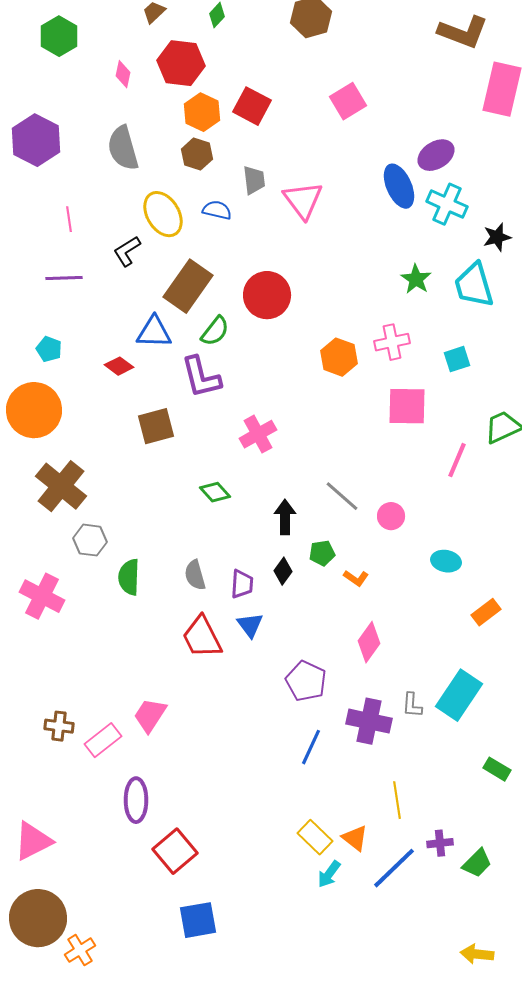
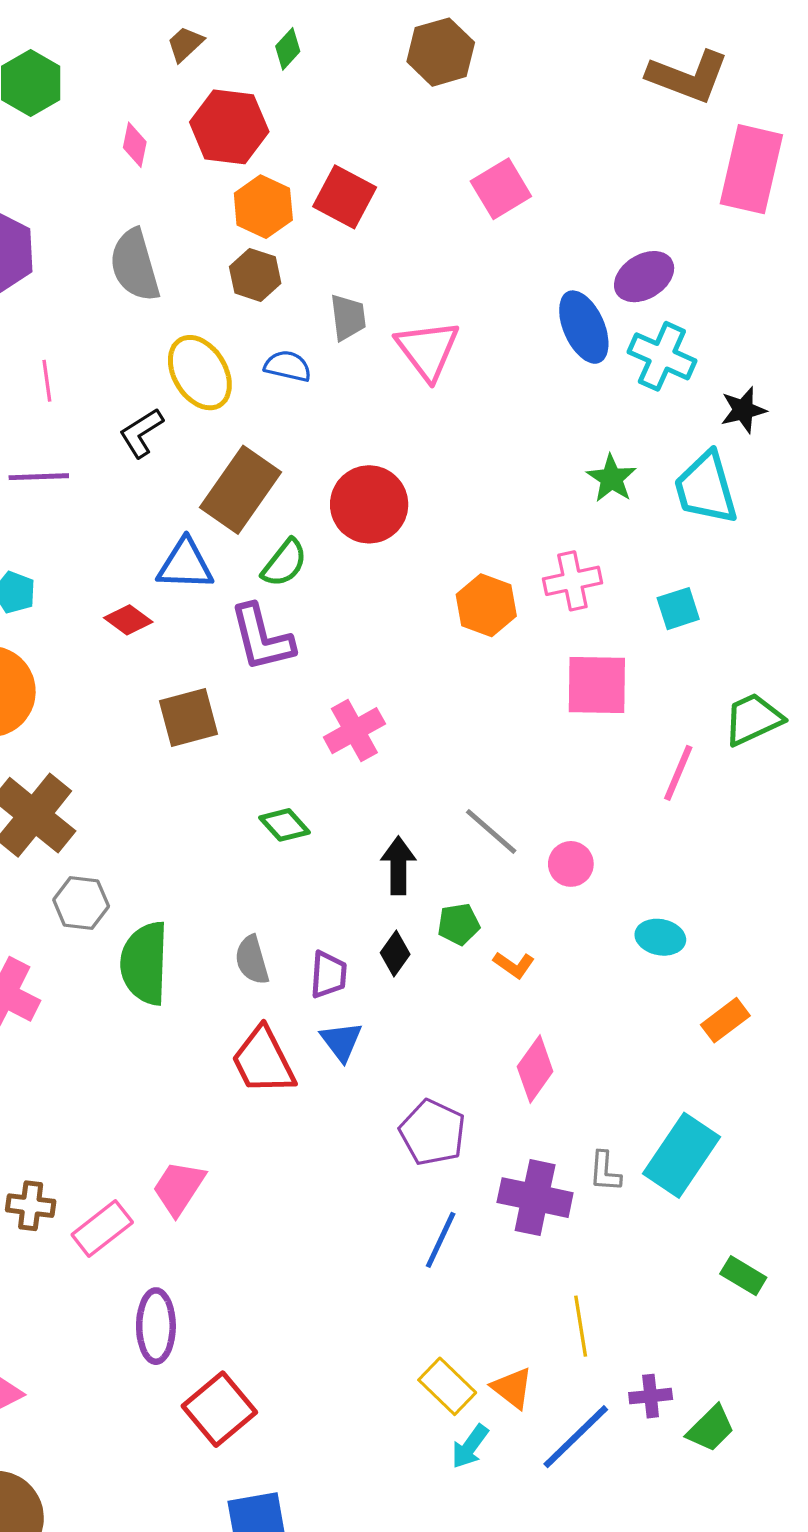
green semicircle: (129, 577) -> (145, 963), size x1.4

